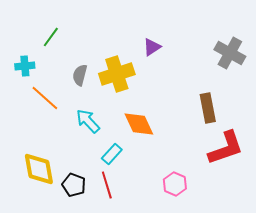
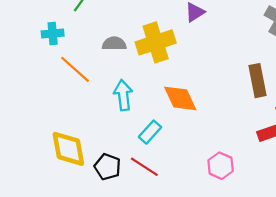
gray semicircle: (80, 75) -> (114, 44), turned 75
cyan arrow: (88, 121) -> (123, 95), turned 36
red line: (107, 185) -> (144, 167), turned -40

